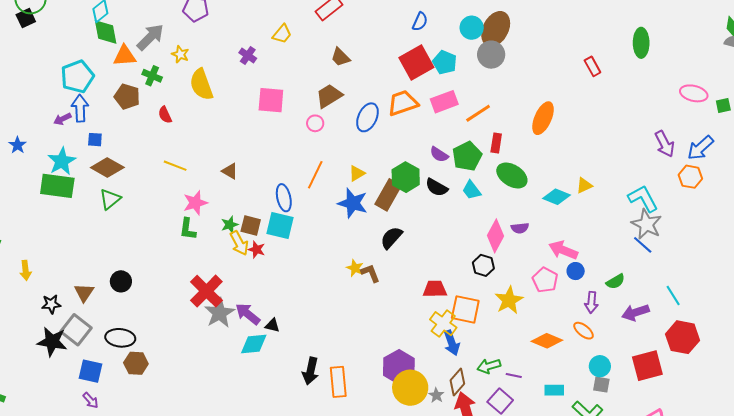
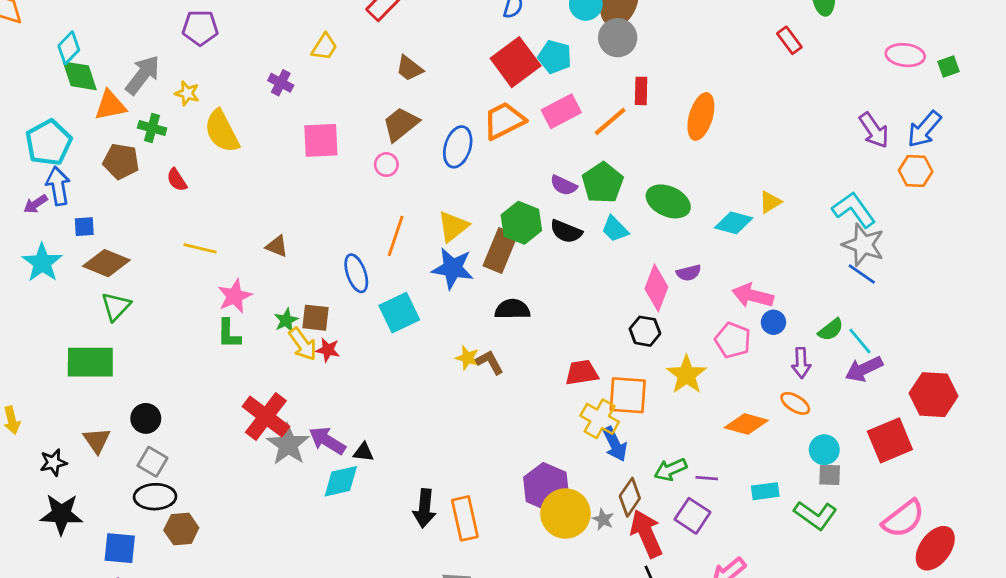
red rectangle: (592, 66) -> (789, 40), moved
red rectangle: (496, 143) -> (641, 91), moved
yellow triangle: (357, 173) -> (453, 226), size x1.4
green rectangle: (57, 186) -> (90, 362), moved
cyan square: (280, 225) -> (399, 313), moved, turned -32
black semicircle: (391, 238) -> (512, 309), turned 55
cyan line: (673, 295) -> (860, 341), moved
gray square: (76, 330) -> (152, 462), moved, size x0.7

